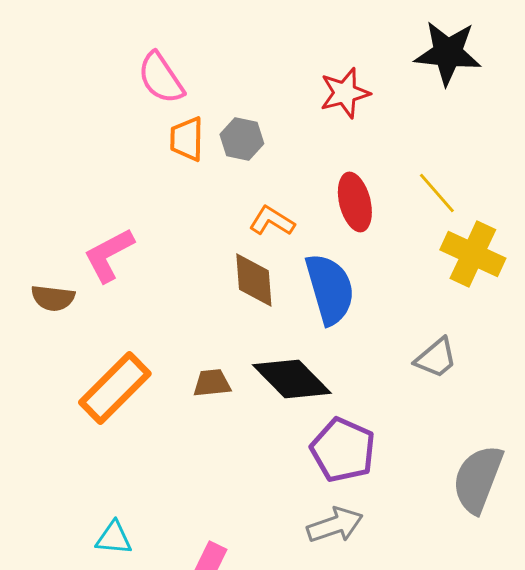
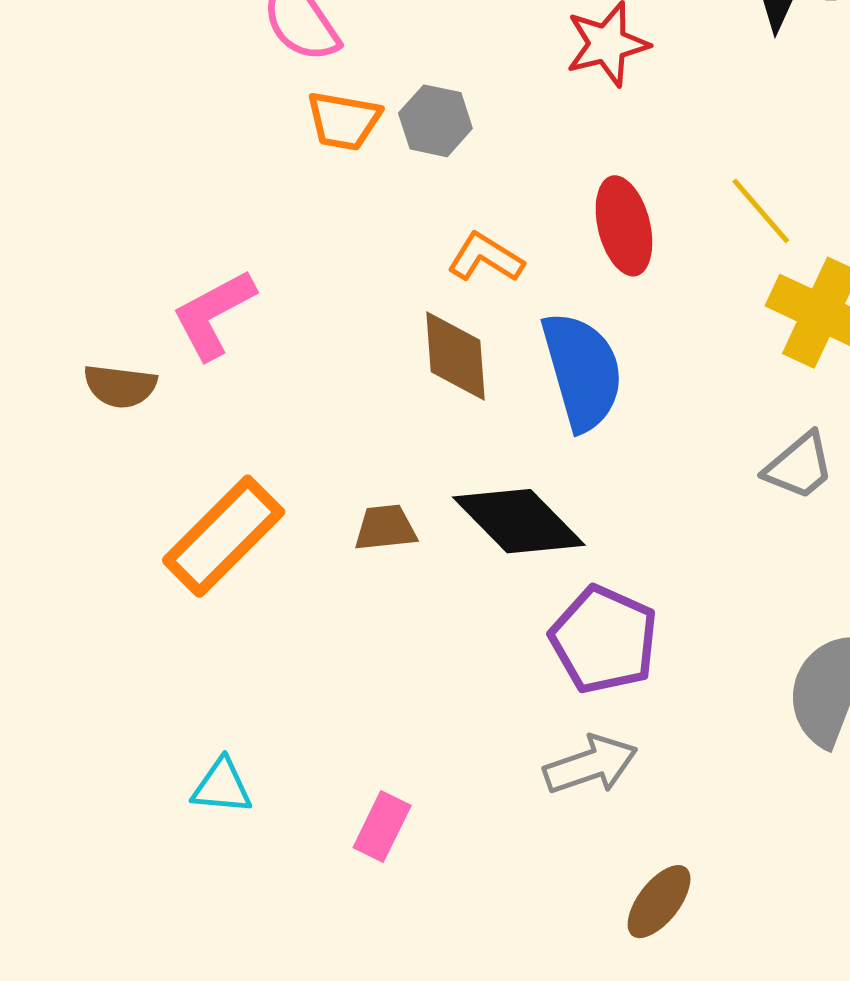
orange trapezoid: (187, 139) -> (344, 121), turned -81
gray trapezoid: (436, 358) -> (799, 466), moved

